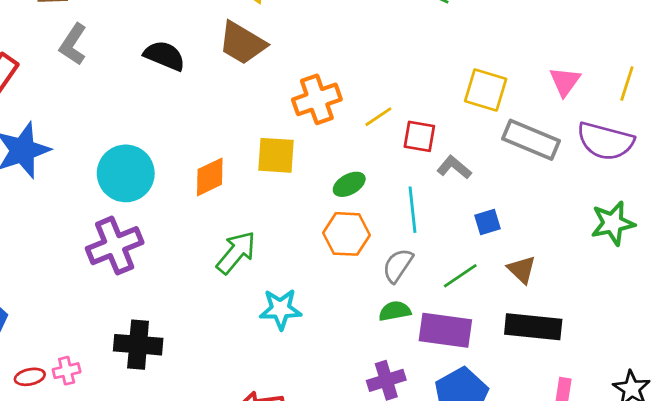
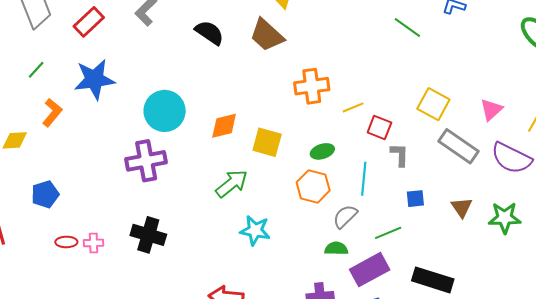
yellow square: (276, 155) -> (267, 142), moved
gray L-shape: (454, 167) -> (400, 155), turned 40
brown triangle: (522, 270) -> (462, 207), moved
purple rectangle: (445, 330) -> (370, 270), turned -48

